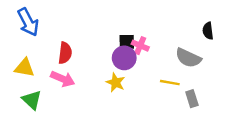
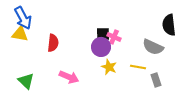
black semicircle: (208, 31) -> (169, 25), size x1.5
yellow triangle: (24, 68) -> (20, 34), moved
pink arrow: (63, 79) -> (69, 77), moved
yellow star: (116, 83) -> (109, 67), moved

